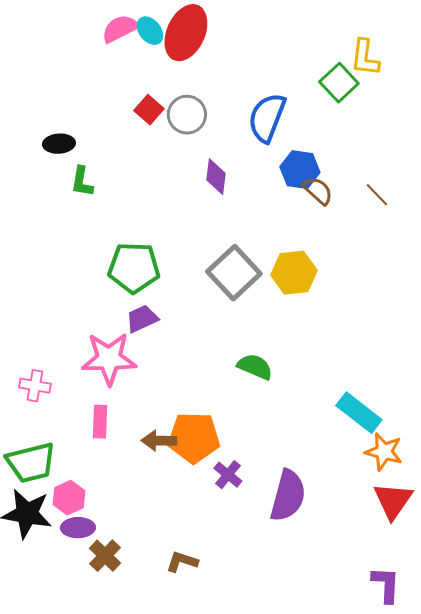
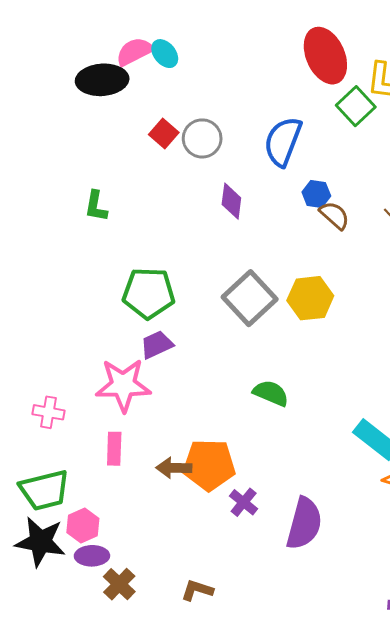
red ellipse: (186, 33) -> (325, 56), moved, turned -48
black ellipse: (59, 144) -> (102, 80), moved, size x1.6
blue hexagon: (300, 170) -> (316, 194), size x0.7

